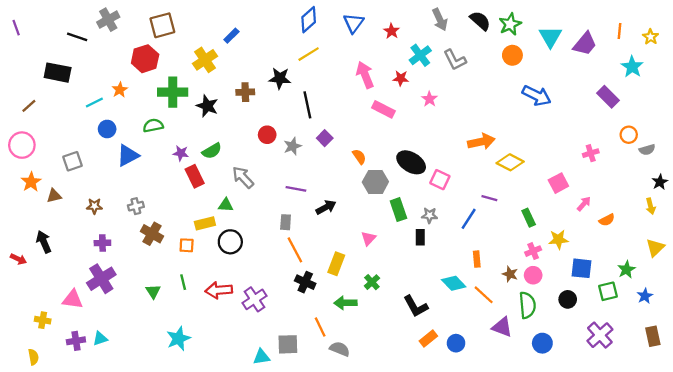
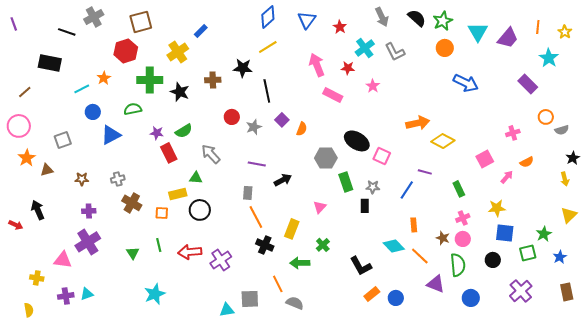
orange semicircle: (359, 157) -> (302, 129), moved, turned 56
orange semicircle: (607, 220) -> (527, 162), moved
yellow star: (558, 240) -> (497, 208), moved

